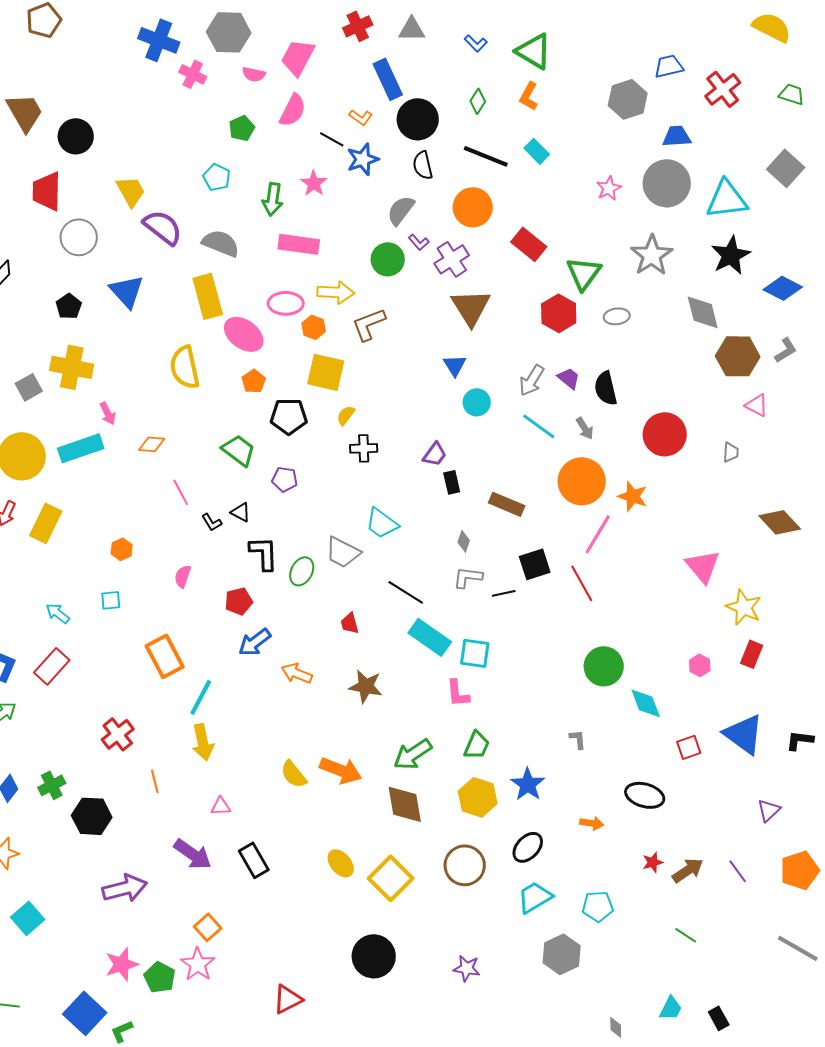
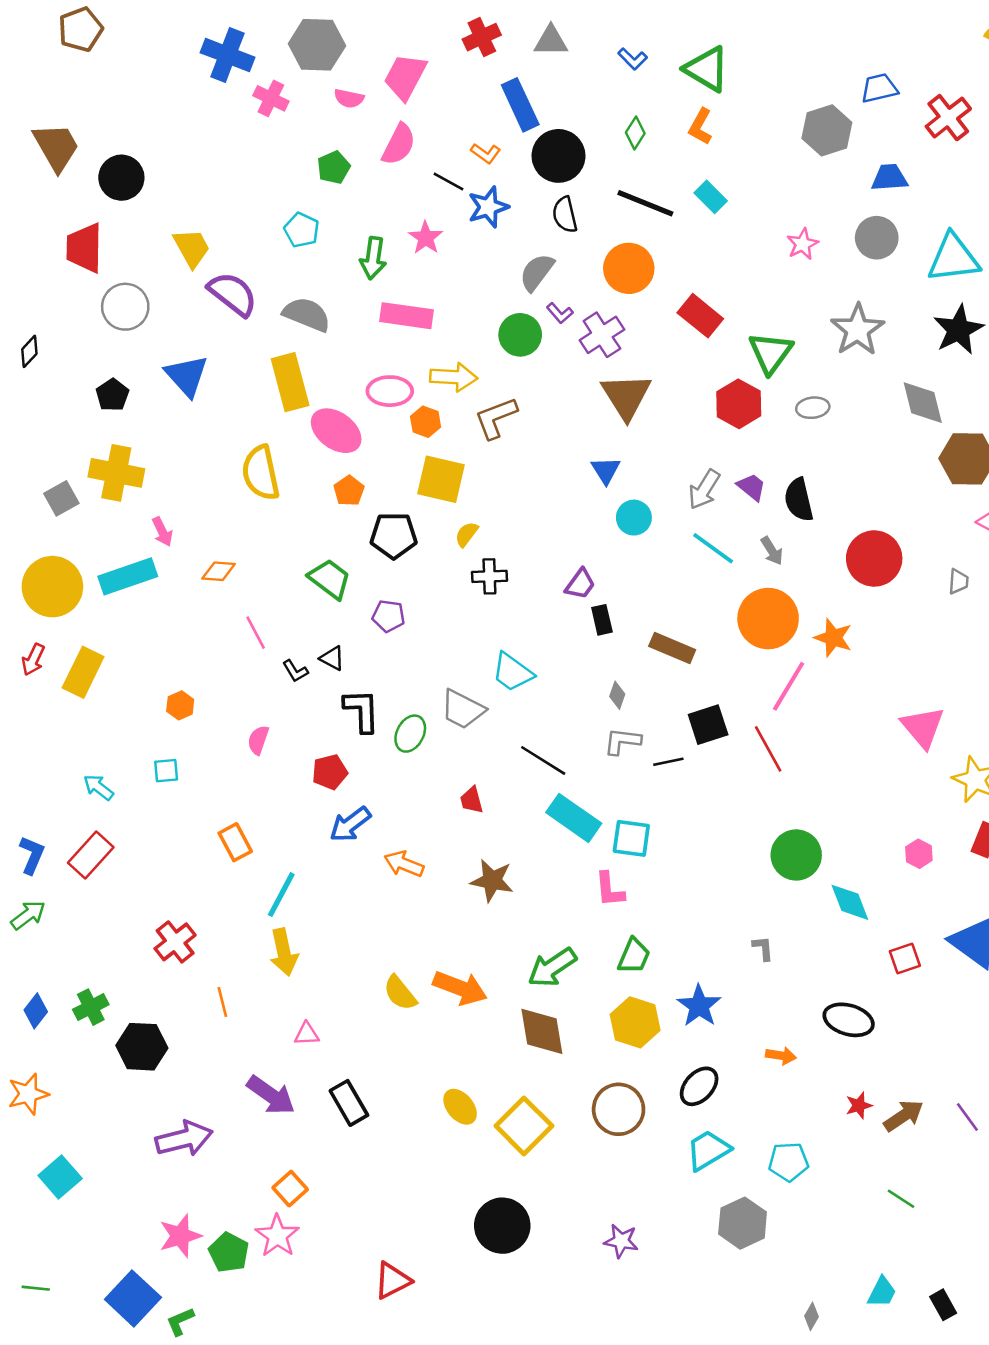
gray circle: (667, 183) -> (877, 238), size x0.7
orange rectangle: (165, 656) -> (235, 842), size x0.7
gray diamond: (616, 1027) -> (812, 1316), turned 30

